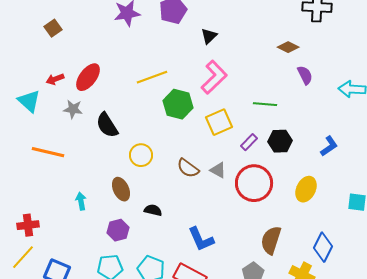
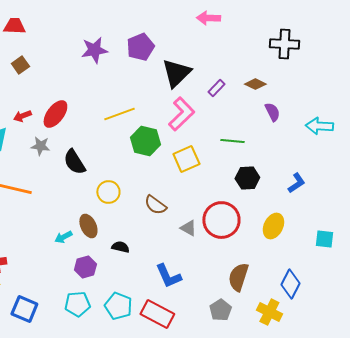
black triangle: (209, 36) -> (176, 73), size x1.8
purple rectangle: (249, 142) -> (216, 88), moved
gray triangle: (218, 170) -> (188, 228), moved
cyan arrow: (81, 201) -> (63, 237), moved, turned -108

